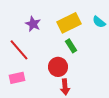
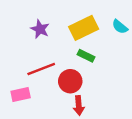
green rectangle: (71, 46) -> (86, 56), turned -32
red line: (19, 50) -> (41, 69), moved, turned -70

